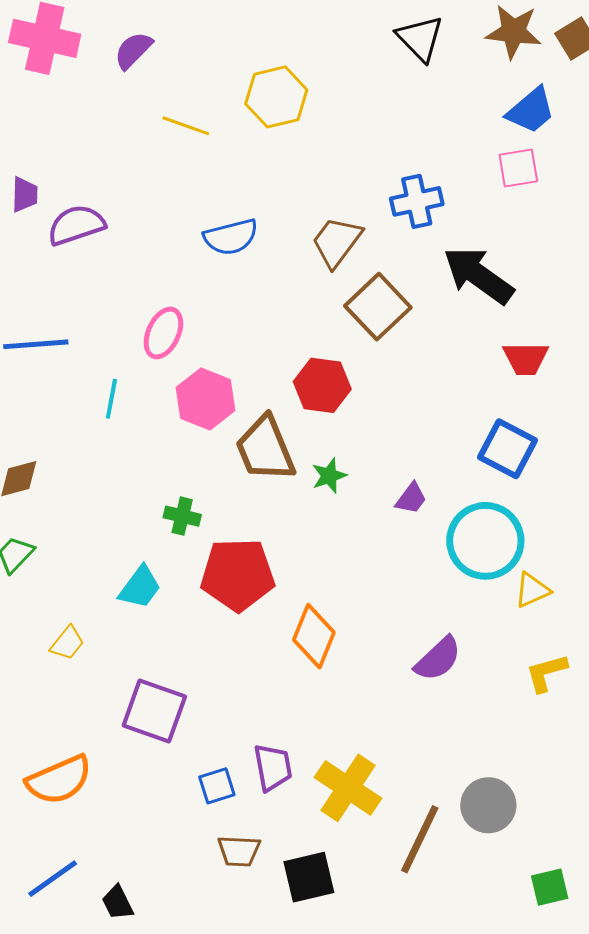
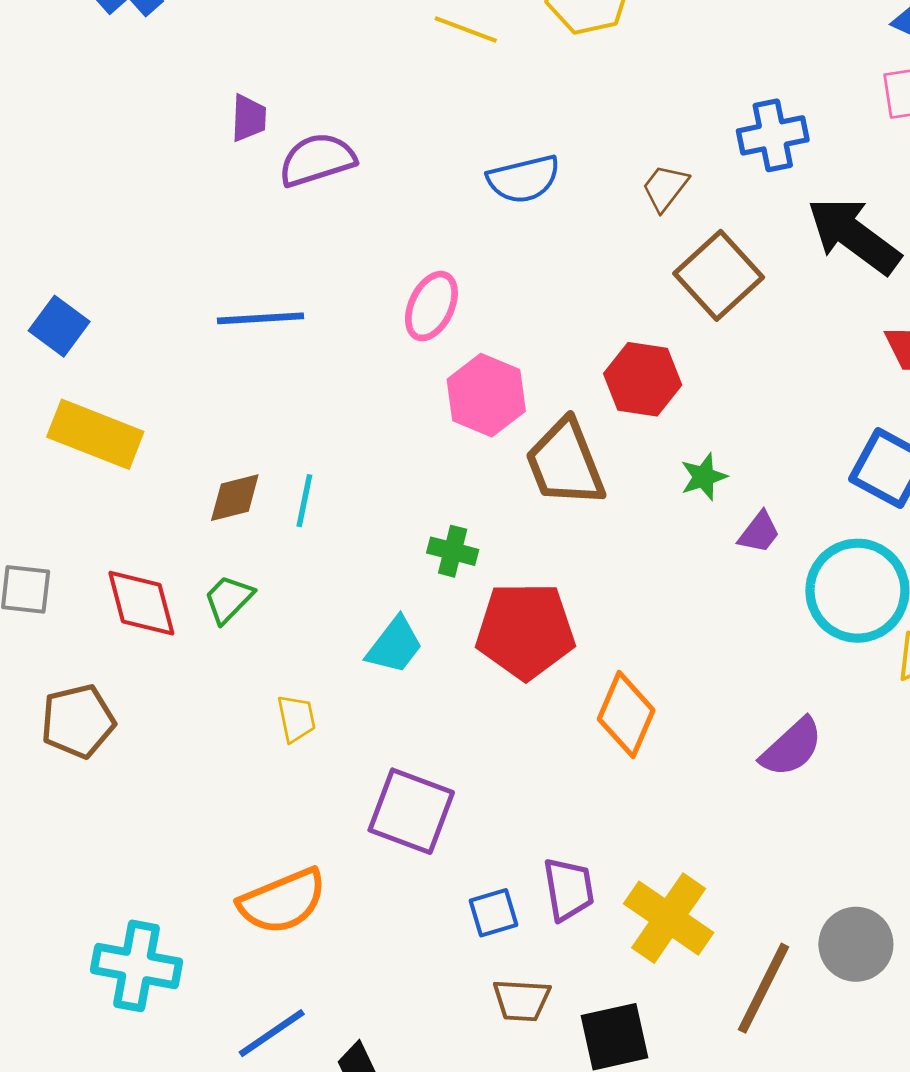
brown trapezoid: (337, 242) -> (665, 188), size x0.7
cyan line: (111, 399) -> (304, 501), moved
green star: (329, 476) -> (704, 477), moved
yellow trapezoid: (67, 643) -> (296, 718), turned -51

